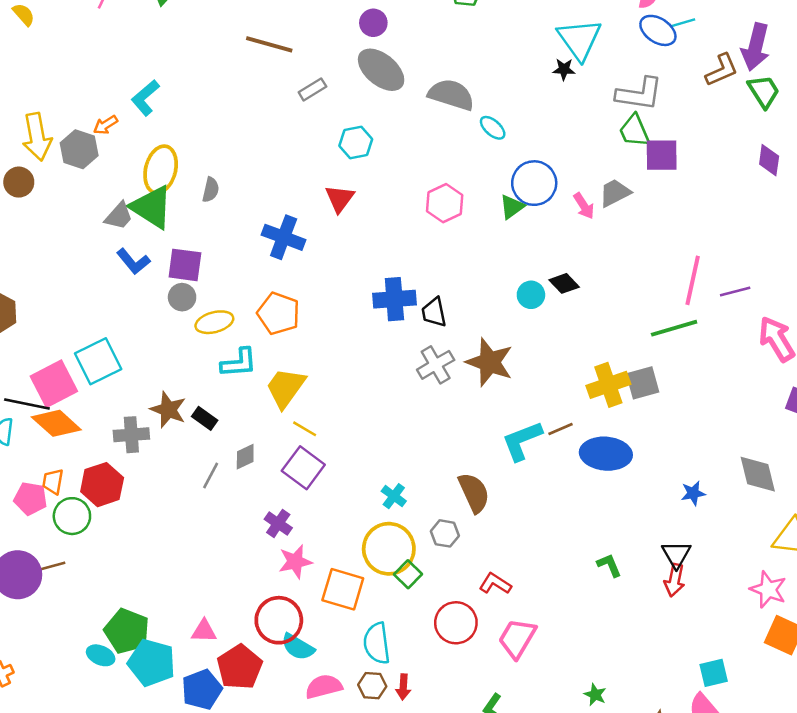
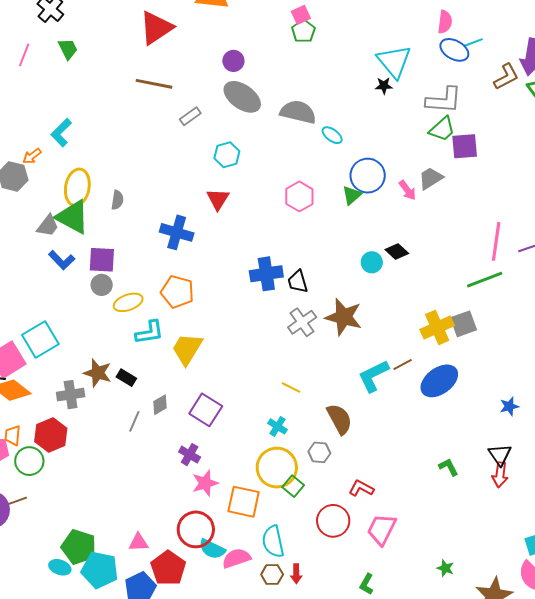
green trapezoid: (634, 131) -> (442, 129), turned -104
yellow line: (305, 429) -> (291, 387), moved
blue ellipse: (606, 454) -> (439, 381), turned -36
pink semicircle: (324, 687) -> (236, 558), moved

